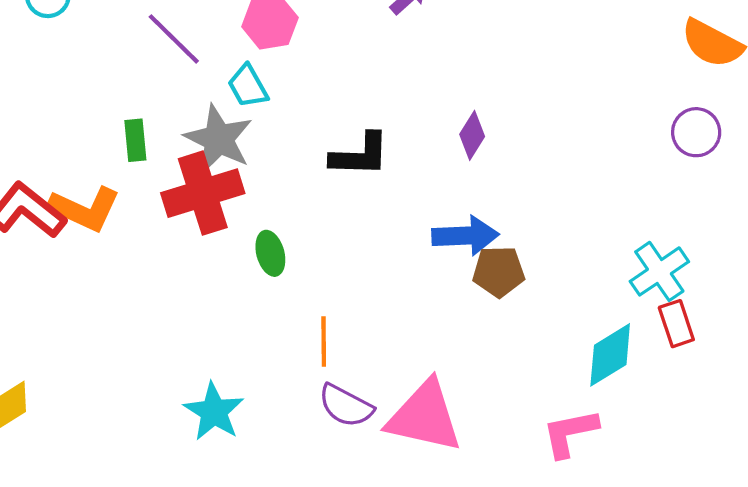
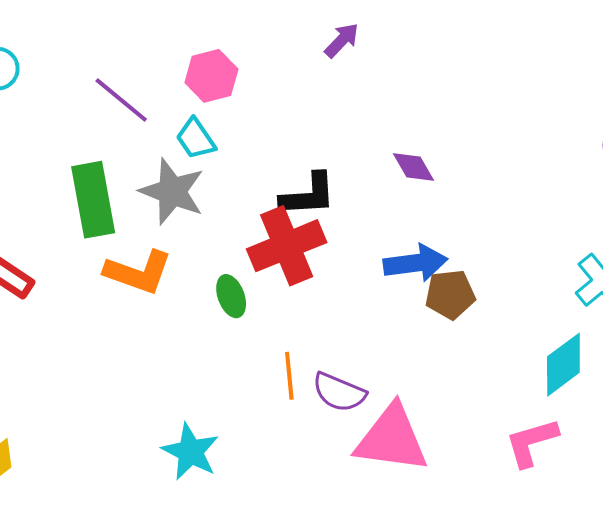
purple diamond: (472, 135) -> (413, 167), turned -57
green rectangle: (135, 140) -> (93, 200), size x1.8
red cross: (203, 193) -> (287, 246), moved
orange L-shape: (85, 209) -> (138, 272), moved
purple semicircle: (346, 406) -> (339, 392), moved

